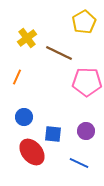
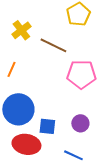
blue circle: (24, 117) -> (18, 109), size x1.8
red ellipse: (32, 152) -> (26, 144), turned -40

